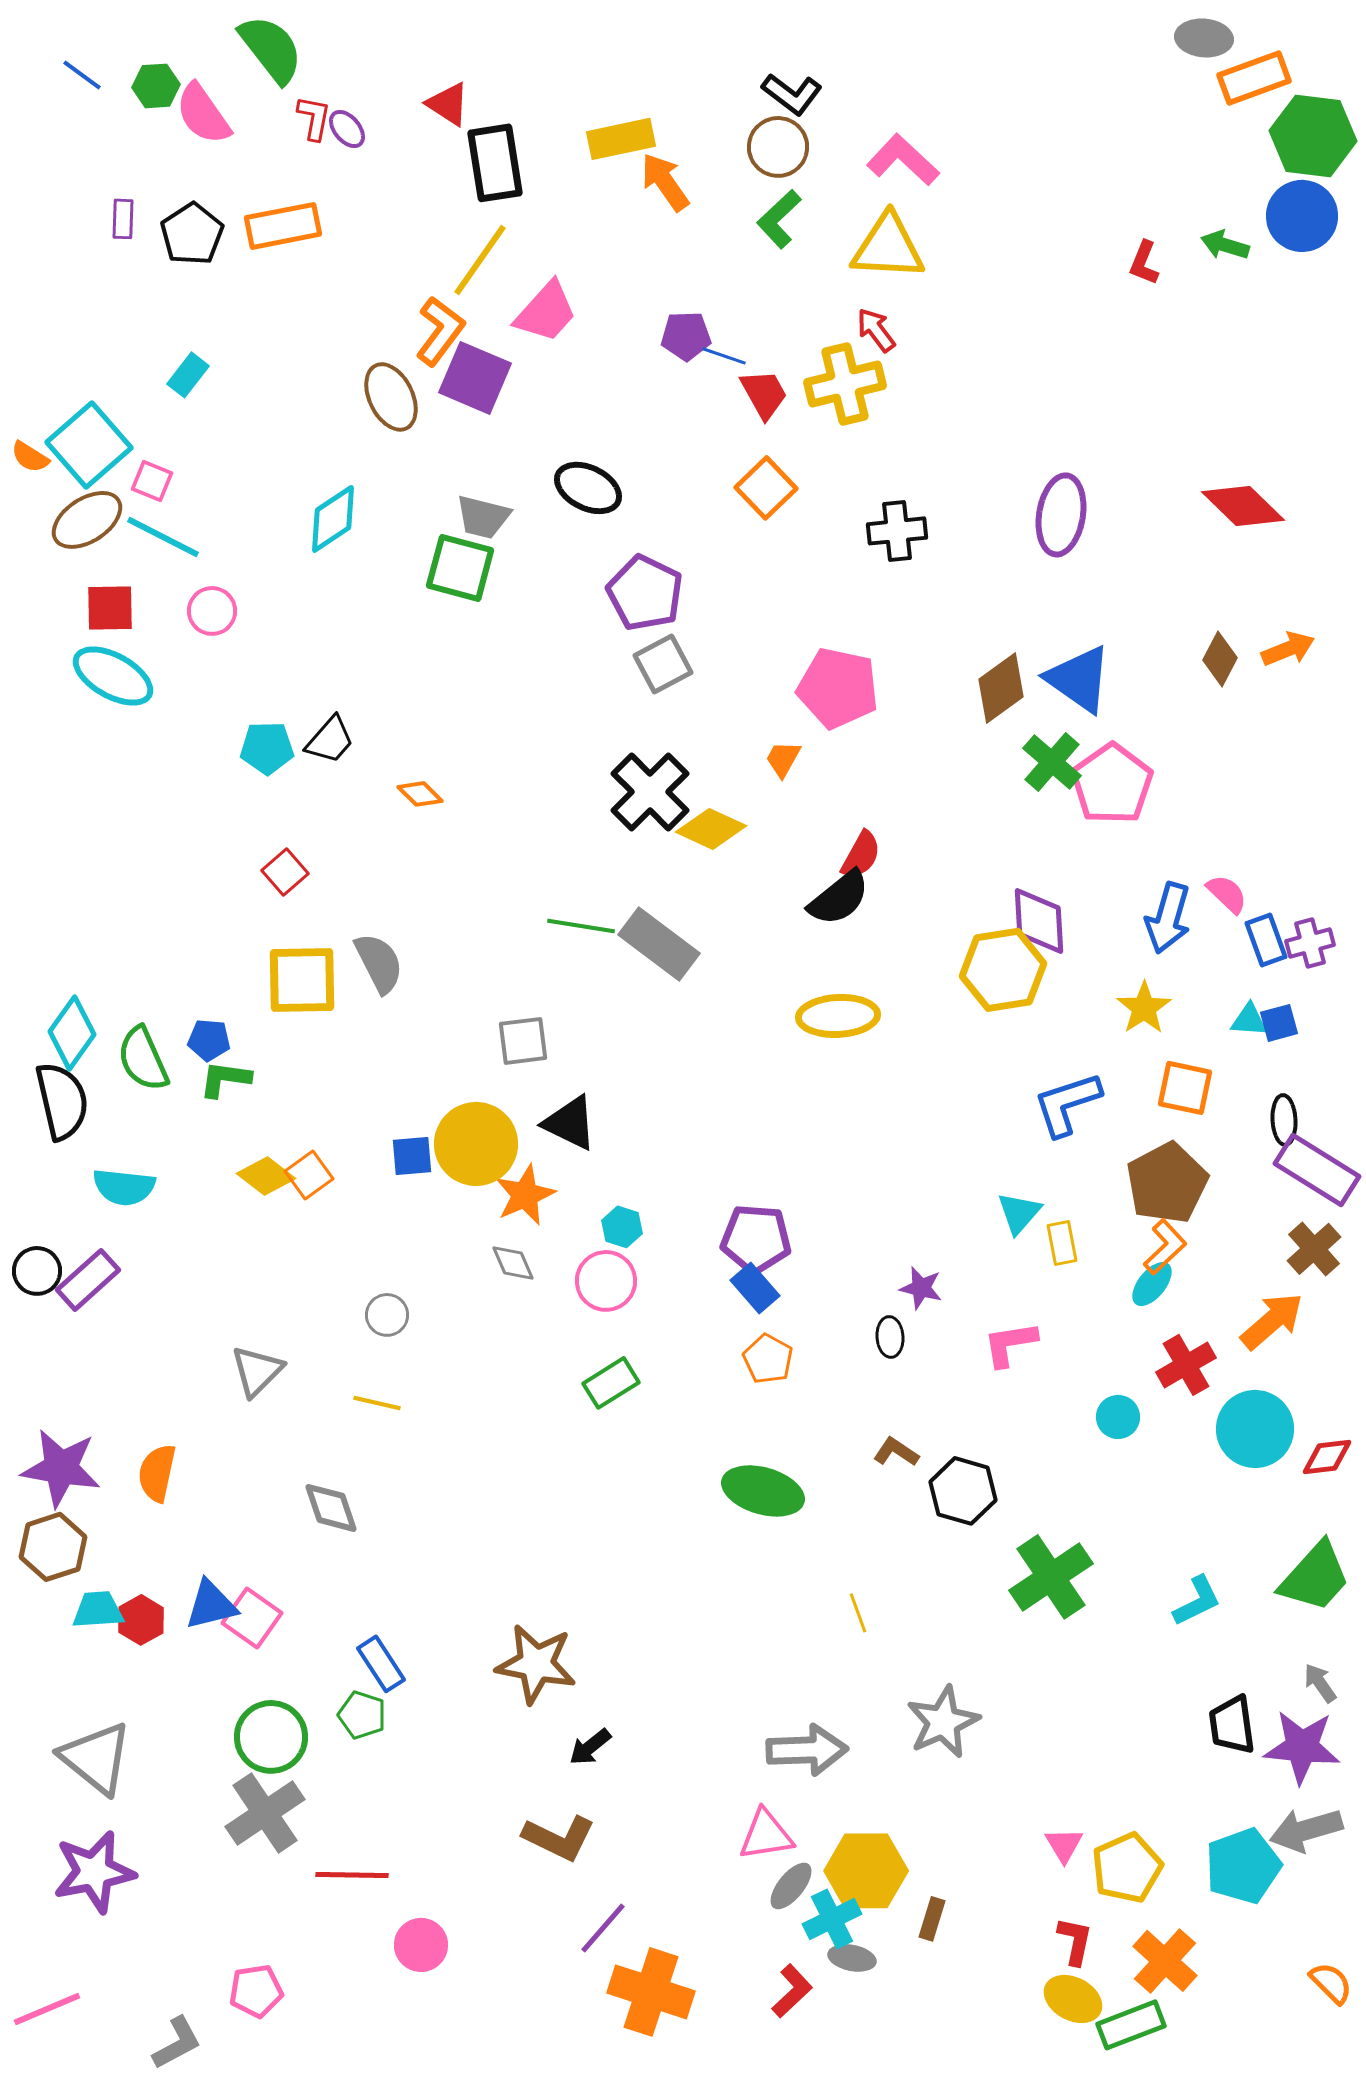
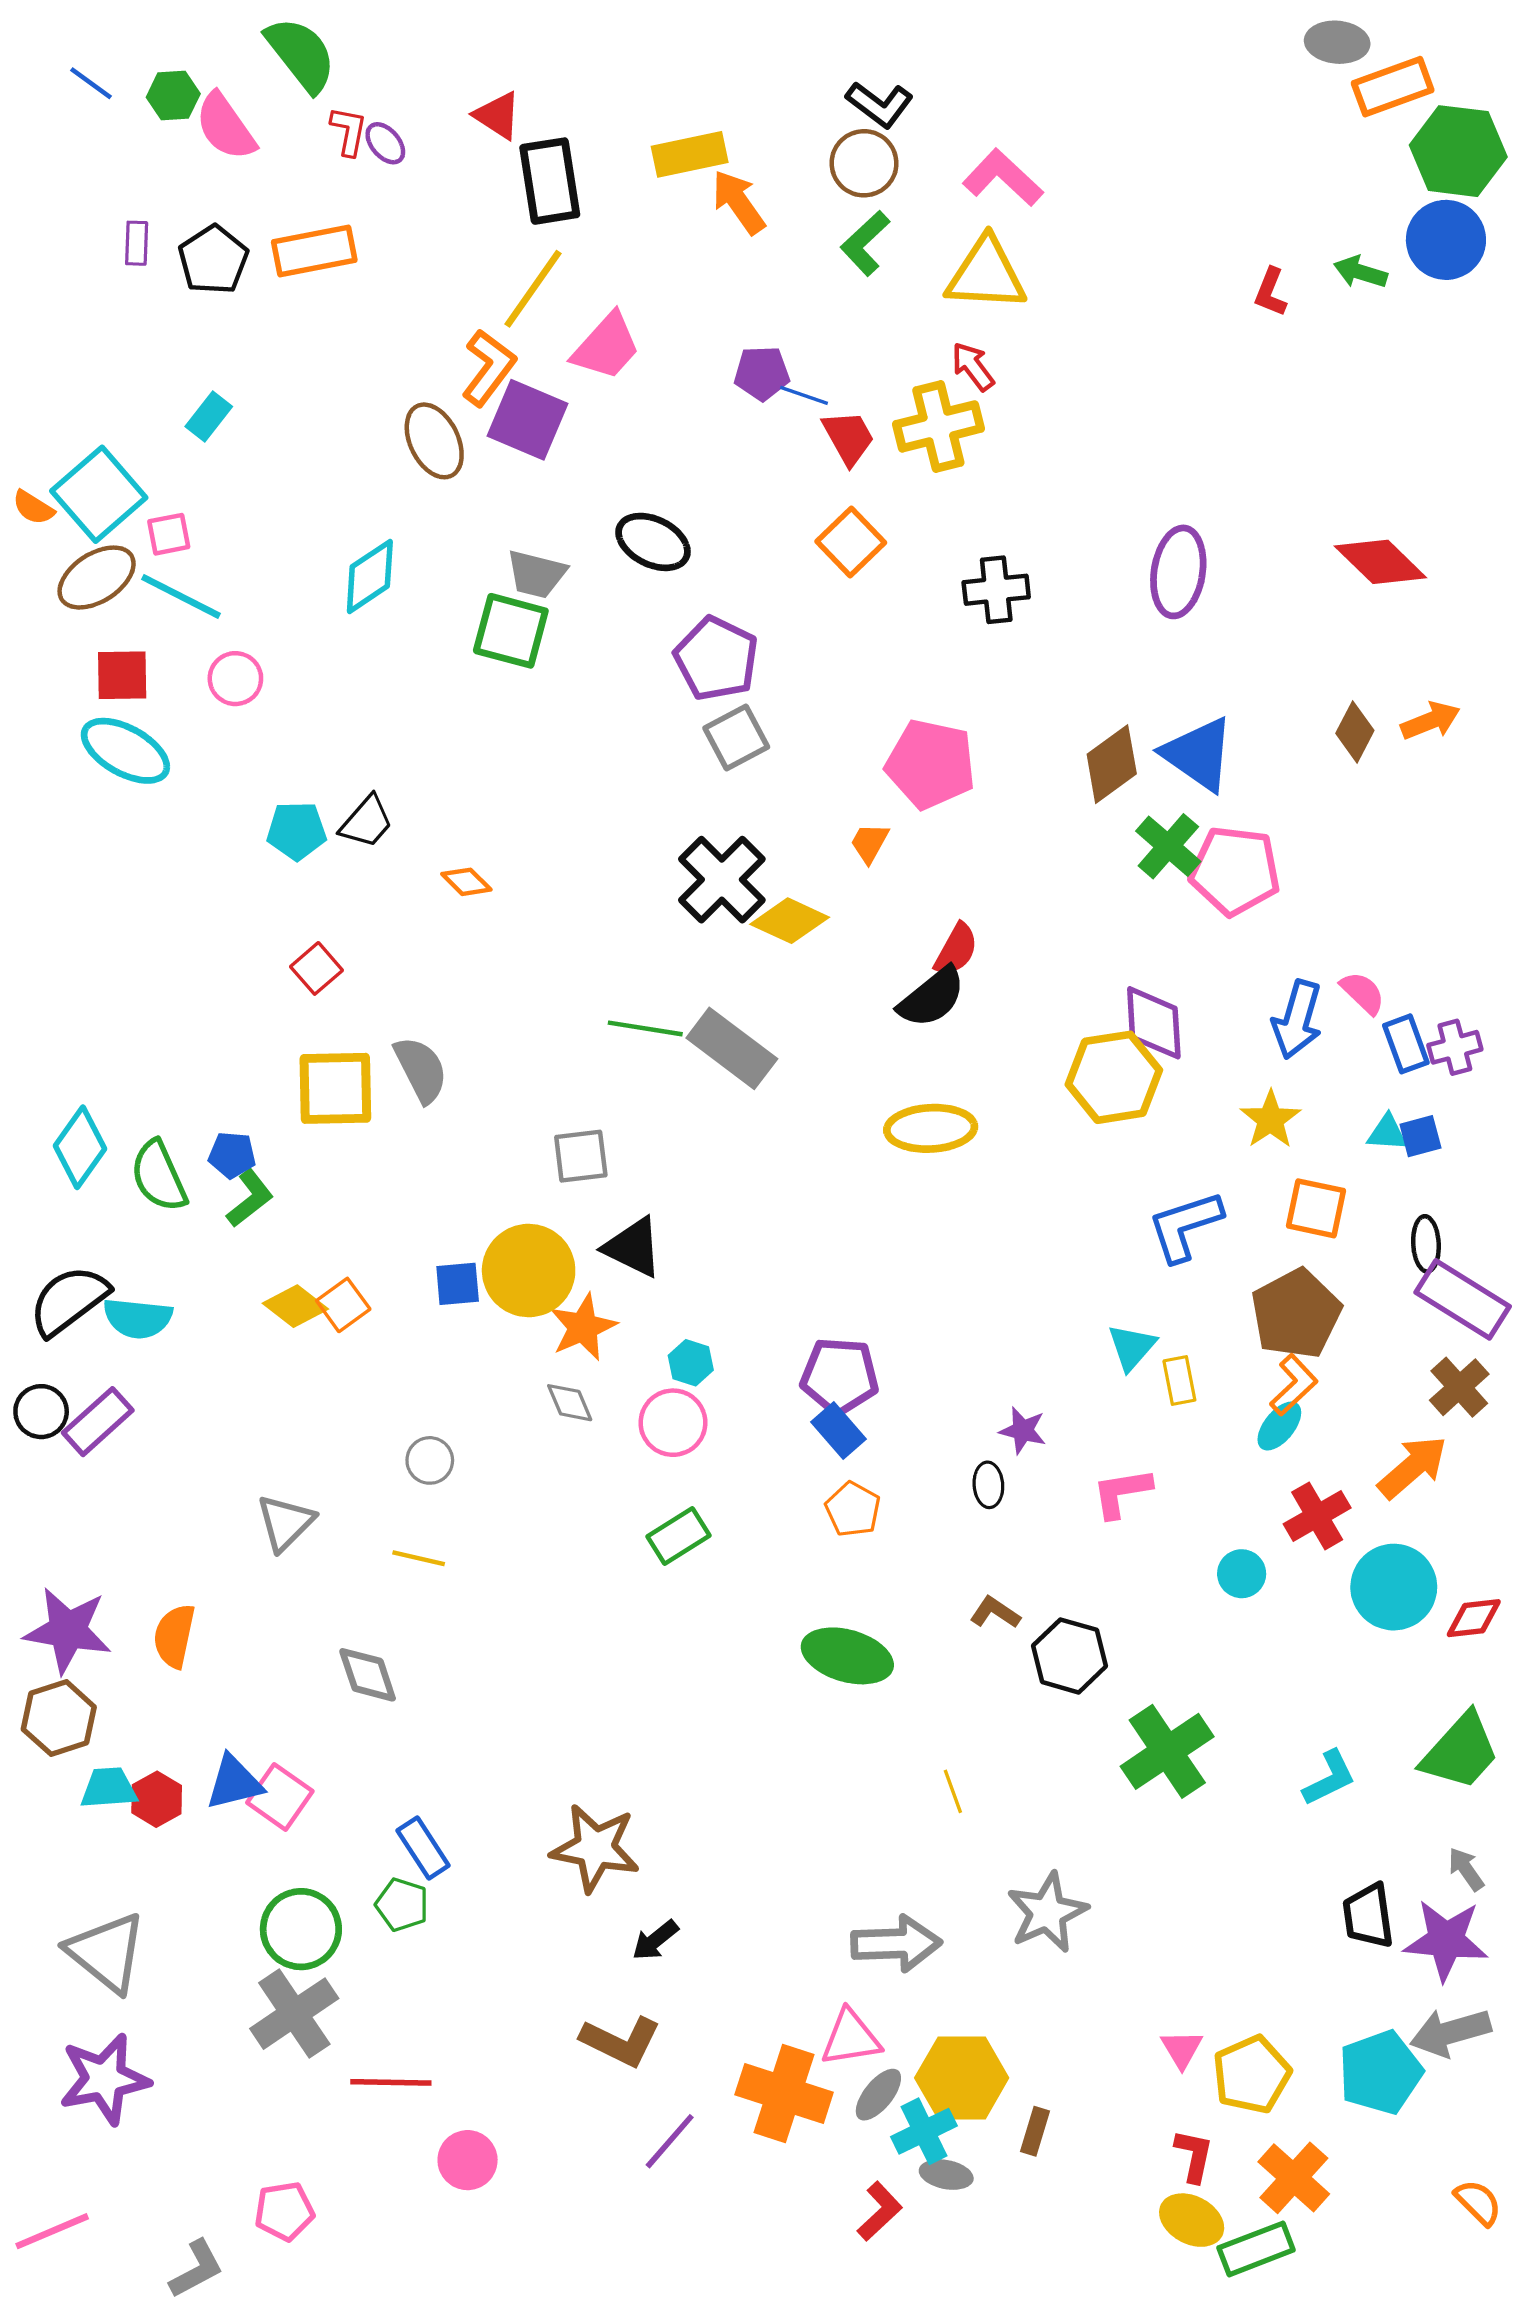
pink square: (152, 481) -> (169, 534), turned -33
pink pentagon: (1112, 784) -> (1235, 871), turned -30
green L-shape: (225, 1079) -> (250, 1198), turned 134
black semicircle: (62, 1101) -> (69, 1301), moved, turned -114
orange cross: (651, 1992) -> (784, 2093), moved

